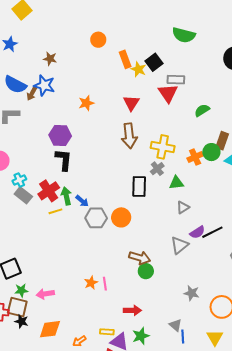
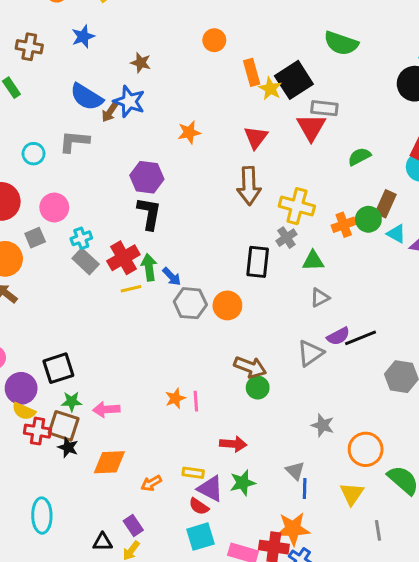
black square: (154, 62) -> (294, 80), size x1.4

